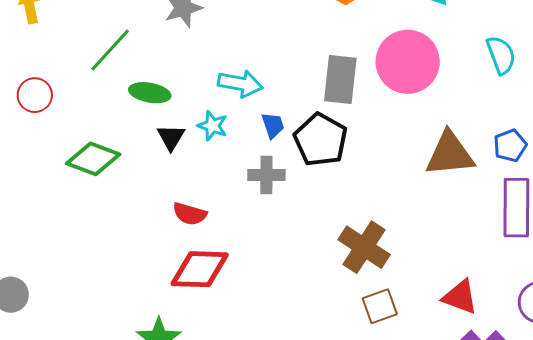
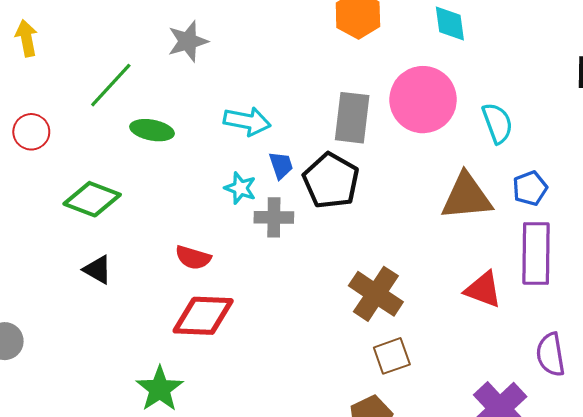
cyan semicircle: (501, 55) -> (497, 123), moved
cyan star: (212, 126) -> (240, 188), moved
black triangle: (171, 137) -> (98, 270), moved, turned -32
red triangle: (460, 297) -> (483, 290), moved

